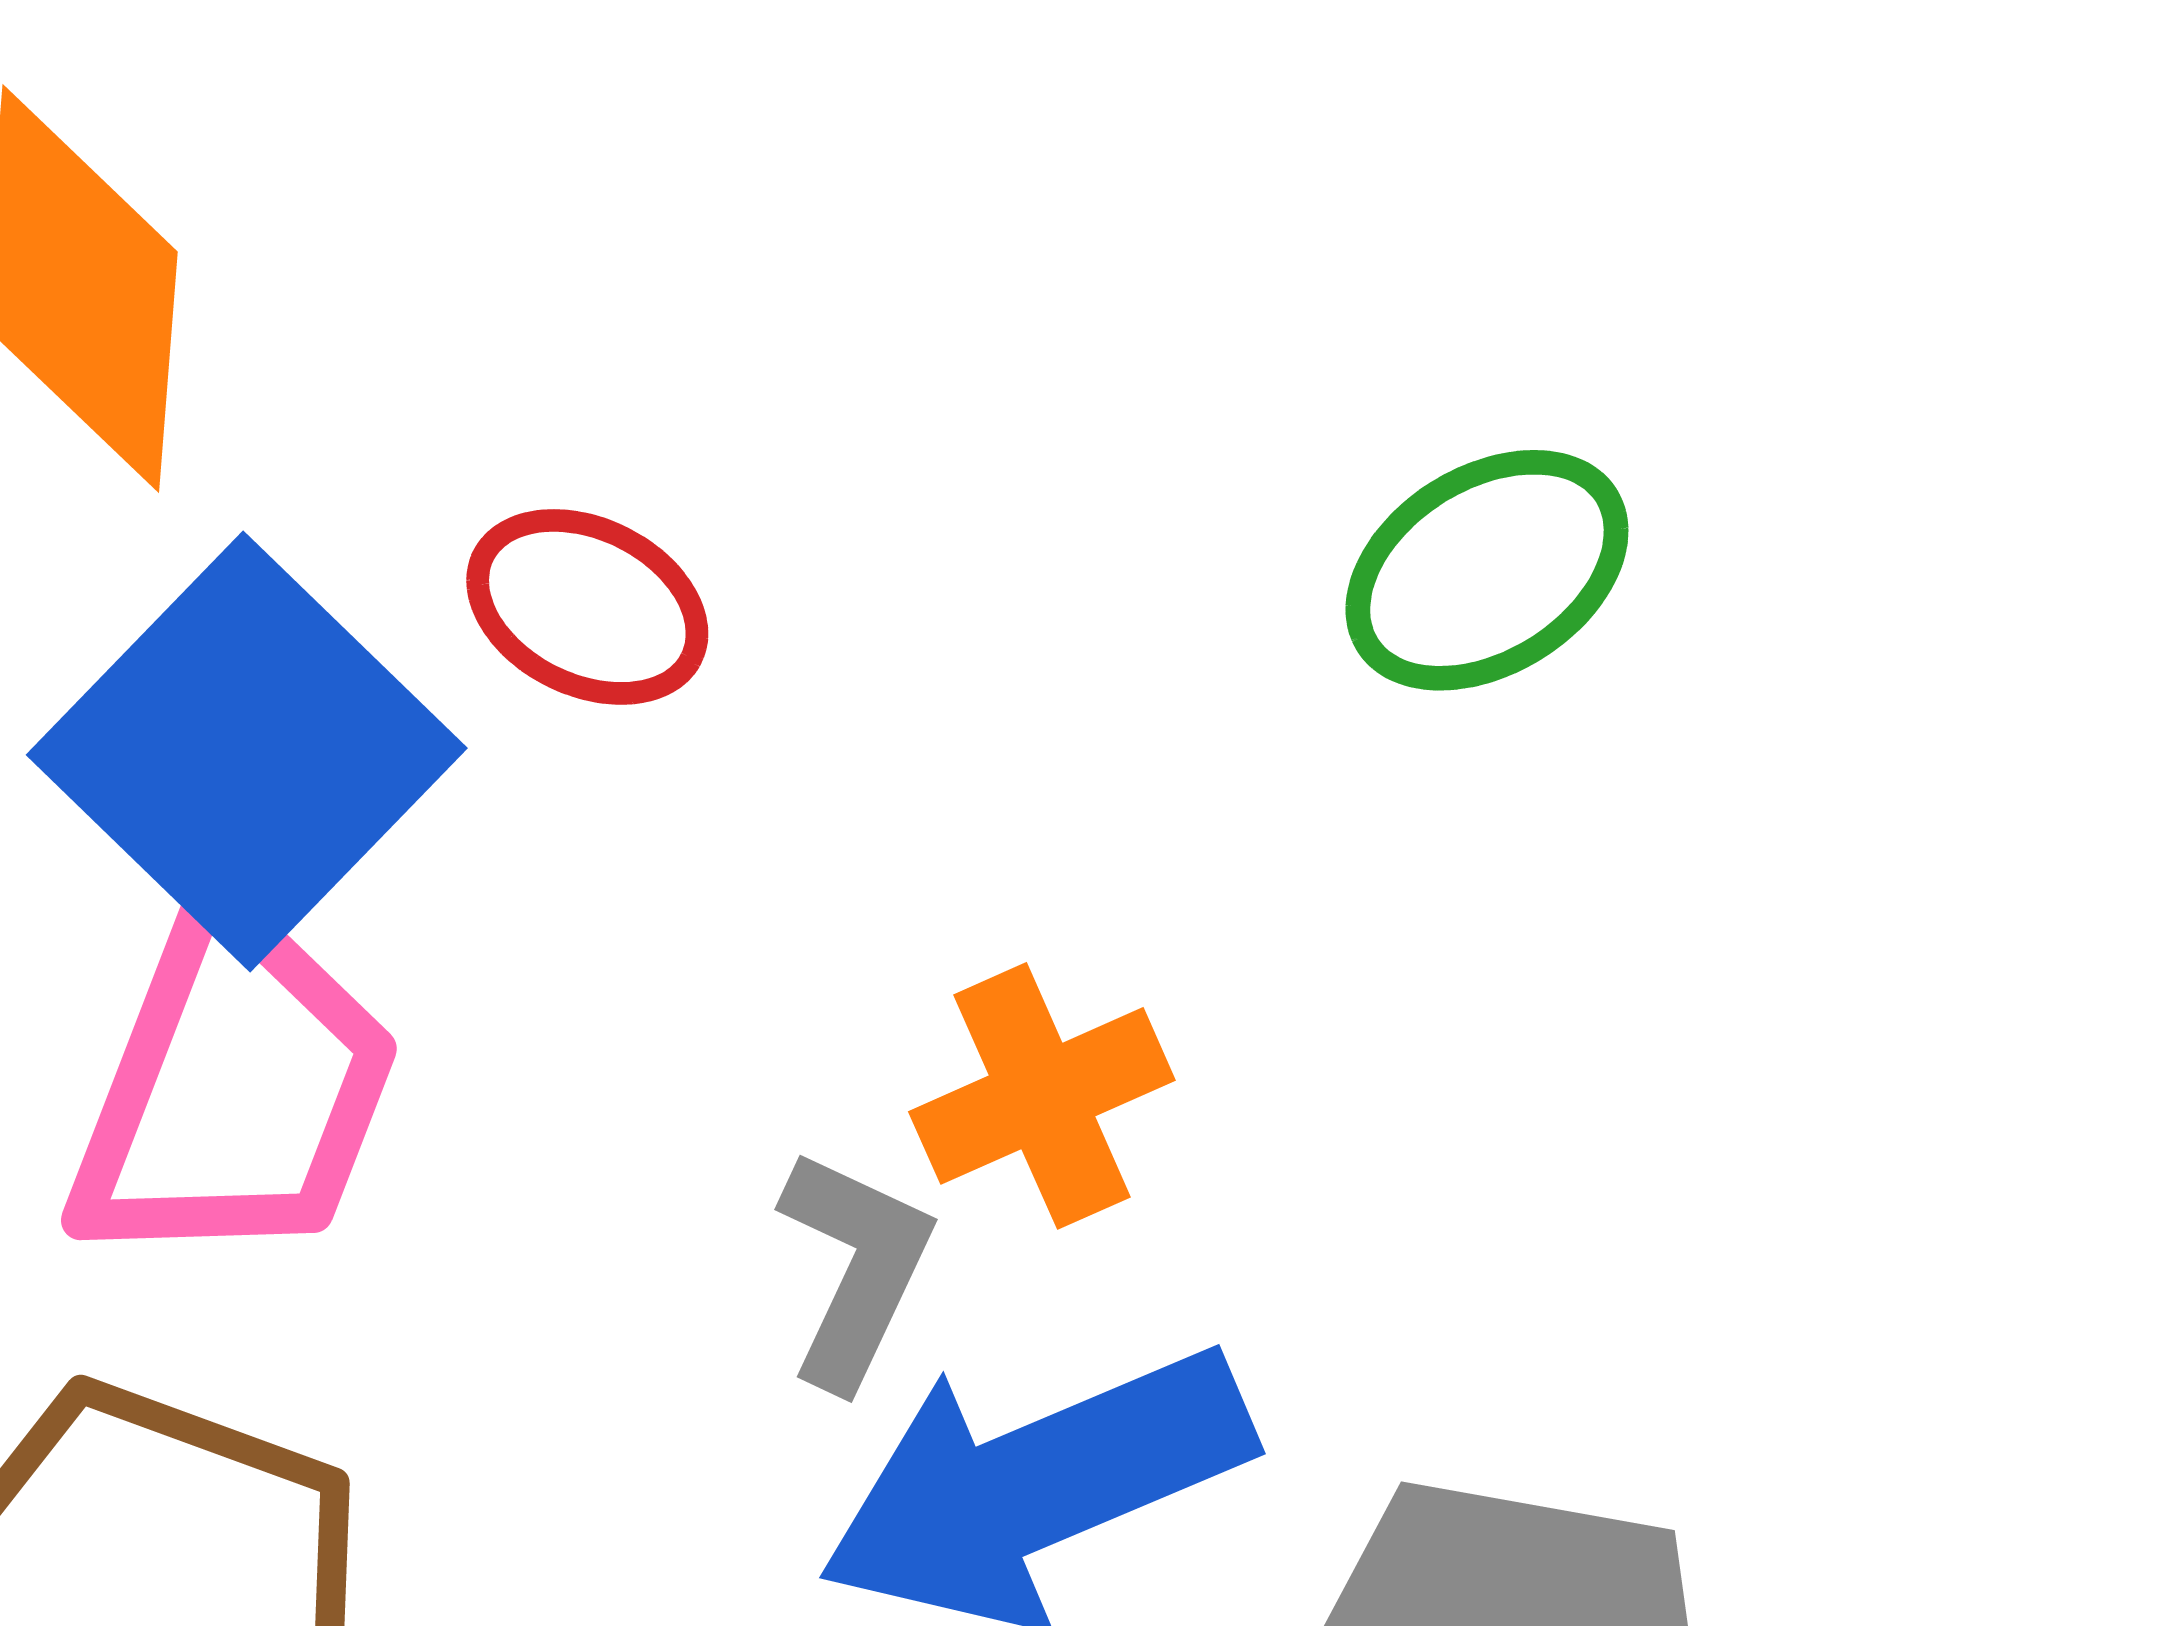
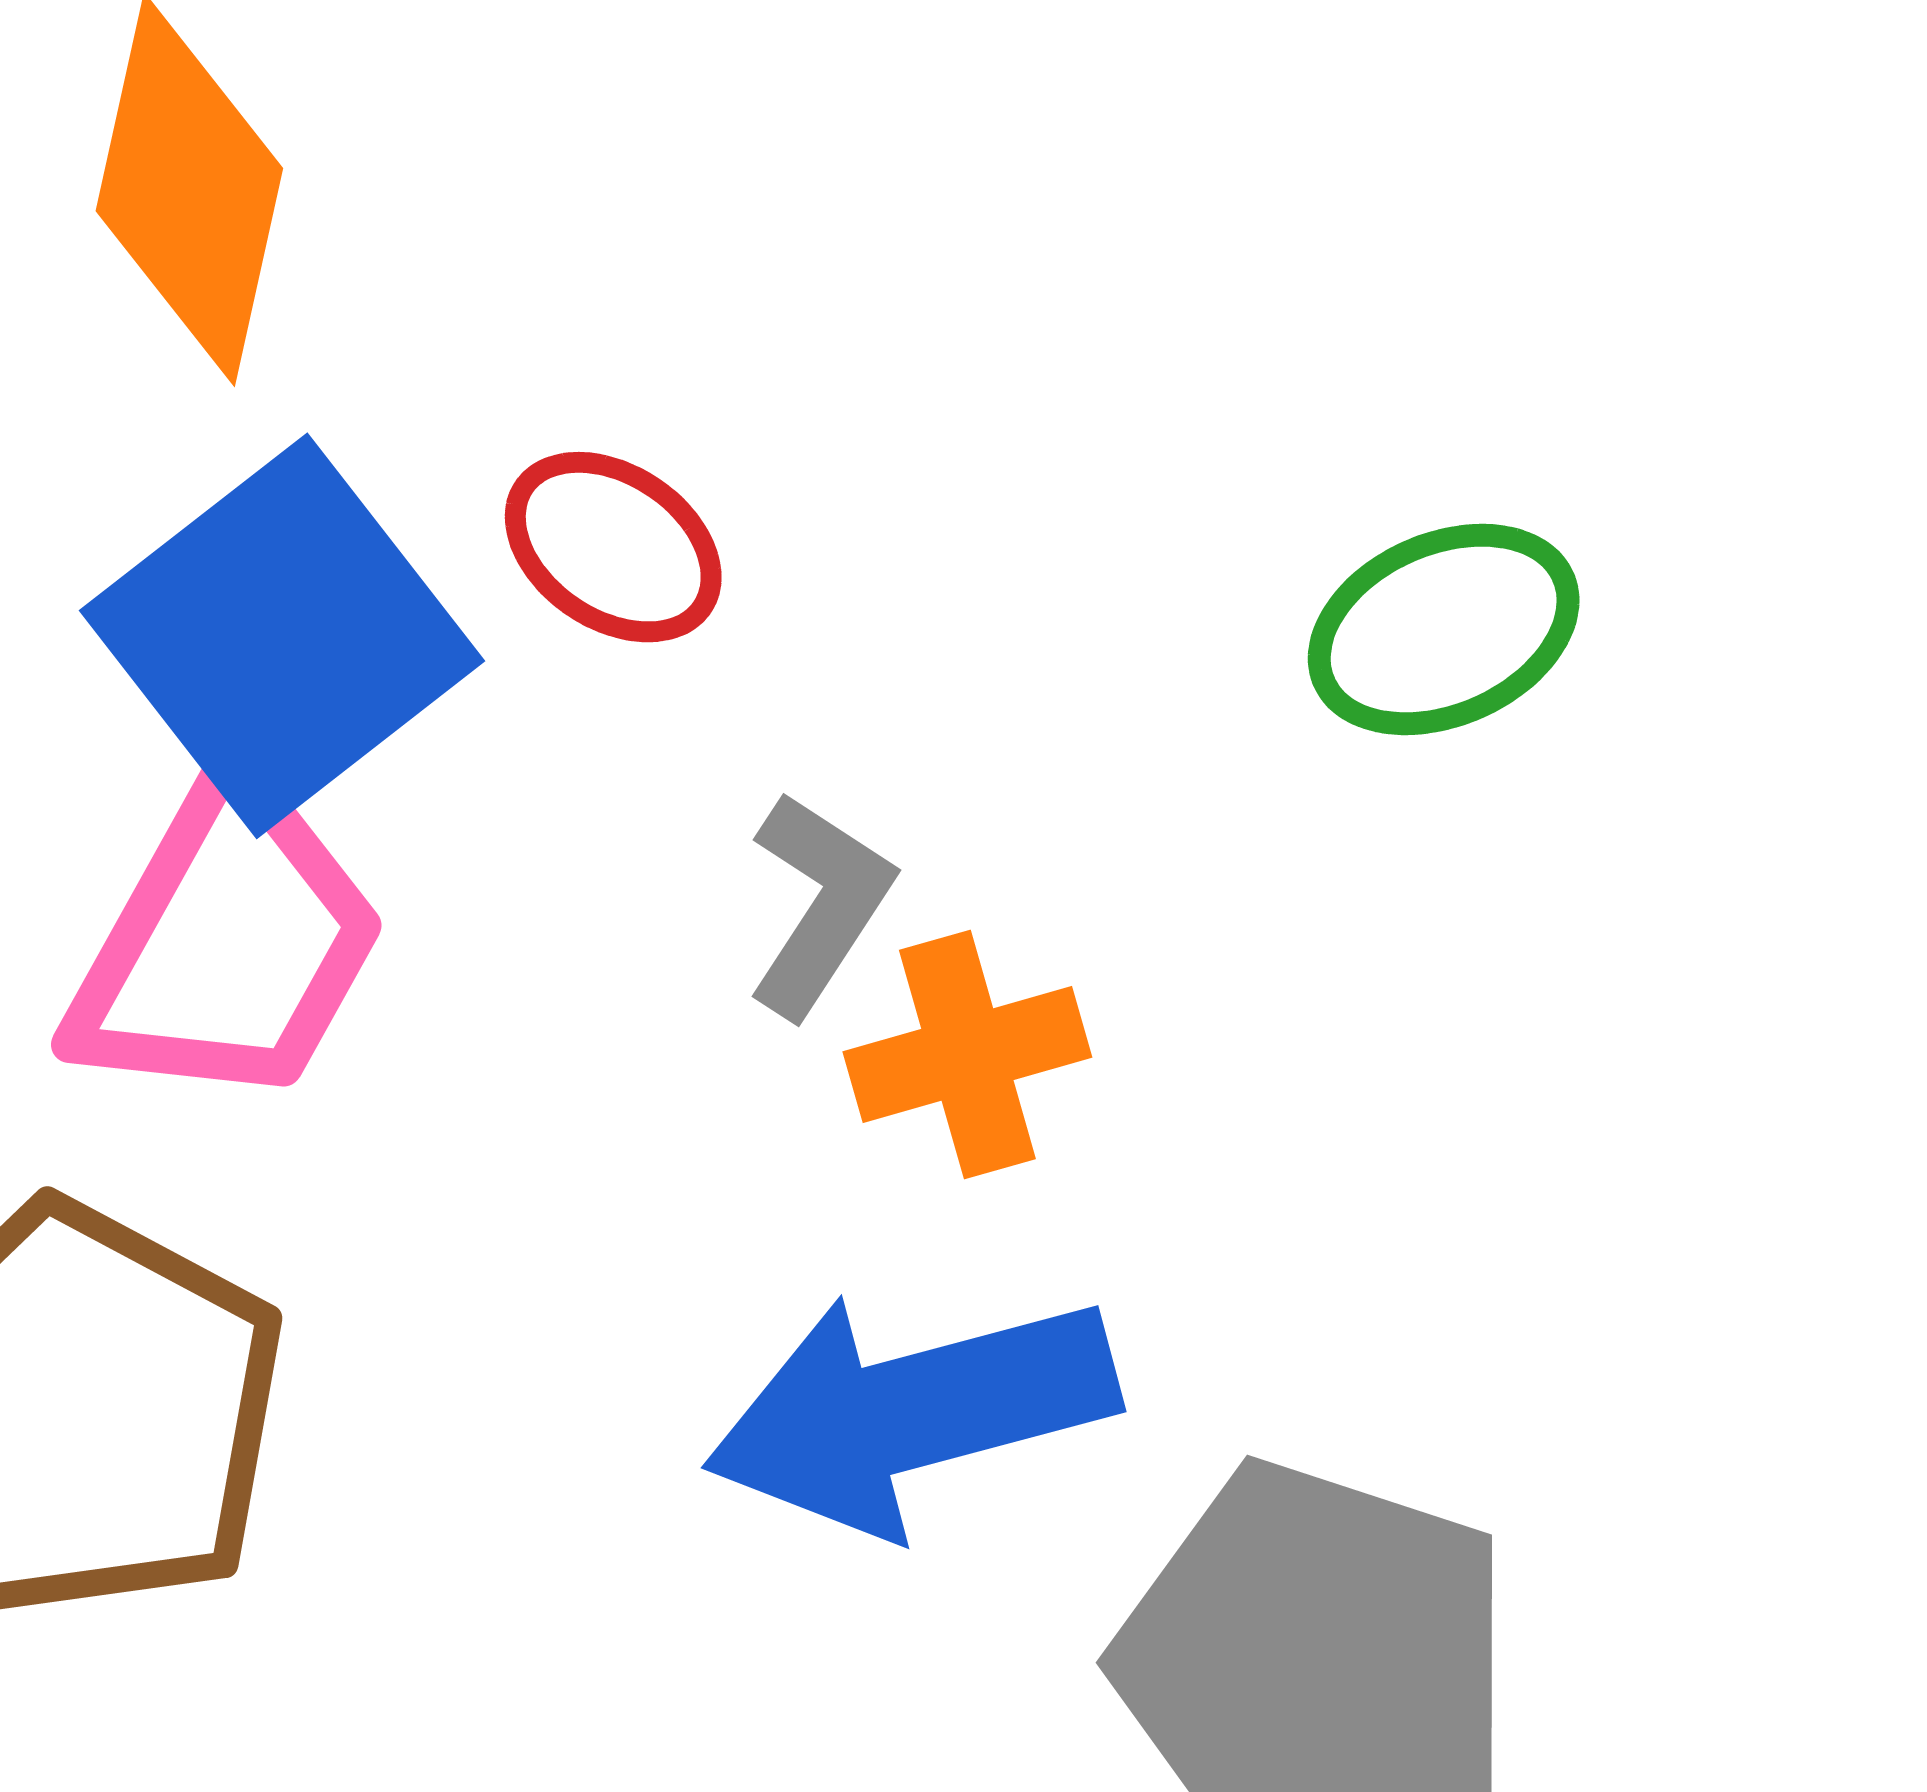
gray L-shape: (855, 1268) -> (819, 904), moved

